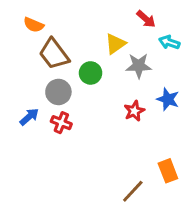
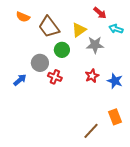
brown trapezoid: (54, 54) -> (49, 27), moved
blue star: (168, 99) -> (115, 81), moved
red cross: (61, 123) -> (55, 77), moved

